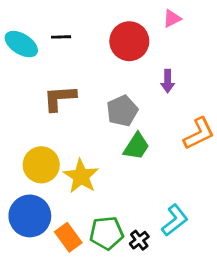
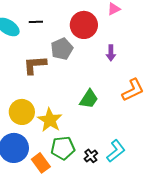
gray pentagon: (122, 111) -> (62, 49), moved
green pentagon: (107, 233) -> (63, 148), moved
black cross: (139, 240) -> (91, 156), moved

